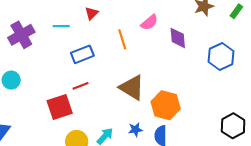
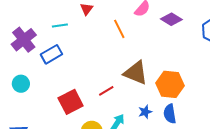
purple diamond: (178, 38) -> (171, 19), turned -45
blue rectangle: (82, 54) -> (51, 54), moved
red line: (80, 86) -> (106, 91), moved

